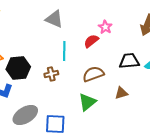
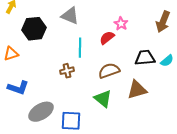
black hexagon: (18, 68) -> (34, 29), moved
brown triangle: (121, 93) -> (137, 90), size x1.5
green triangle: (87, 102) -> (103, 99), turned -42

